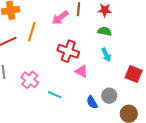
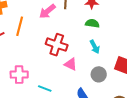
pink cross: (30, 80) -> (19, 75), turned -36
gray circle: (109, 96) -> (99, 74), moved

